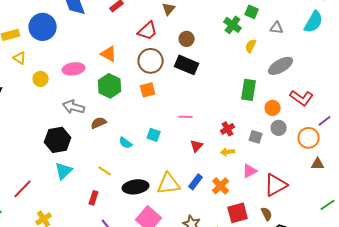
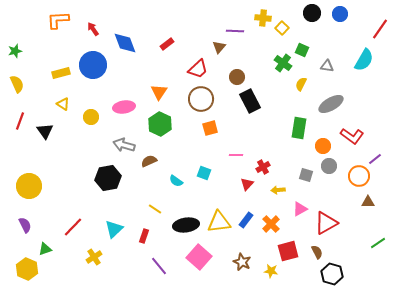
orange triangle: (109, 54) -> (159, 92), turned 36
yellow triangle: (20, 58) -> (63, 104), moved
black rectangle: (187, 65) -> (250, 101), moved, turned 40
orange square: (148, 90) -> (210, 128), moved
red cross: (228, 129) -> (263, 167), moved
cyan triangle: (64, 171) -> (114, 229), moved

